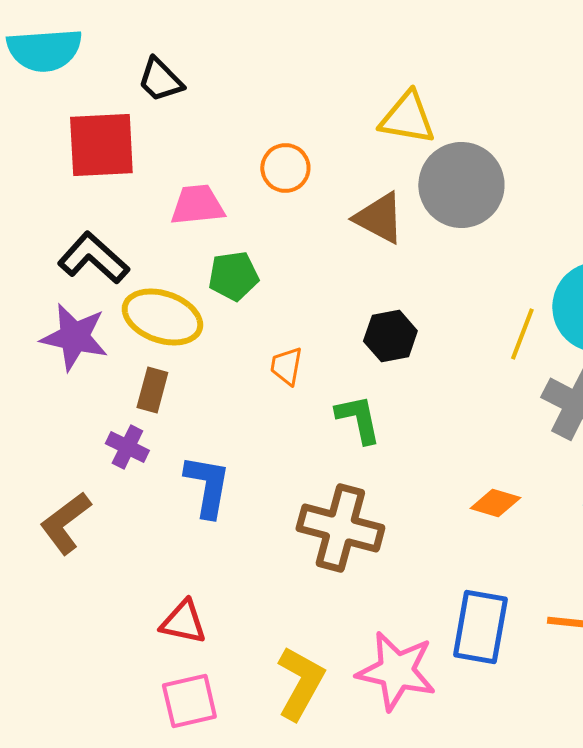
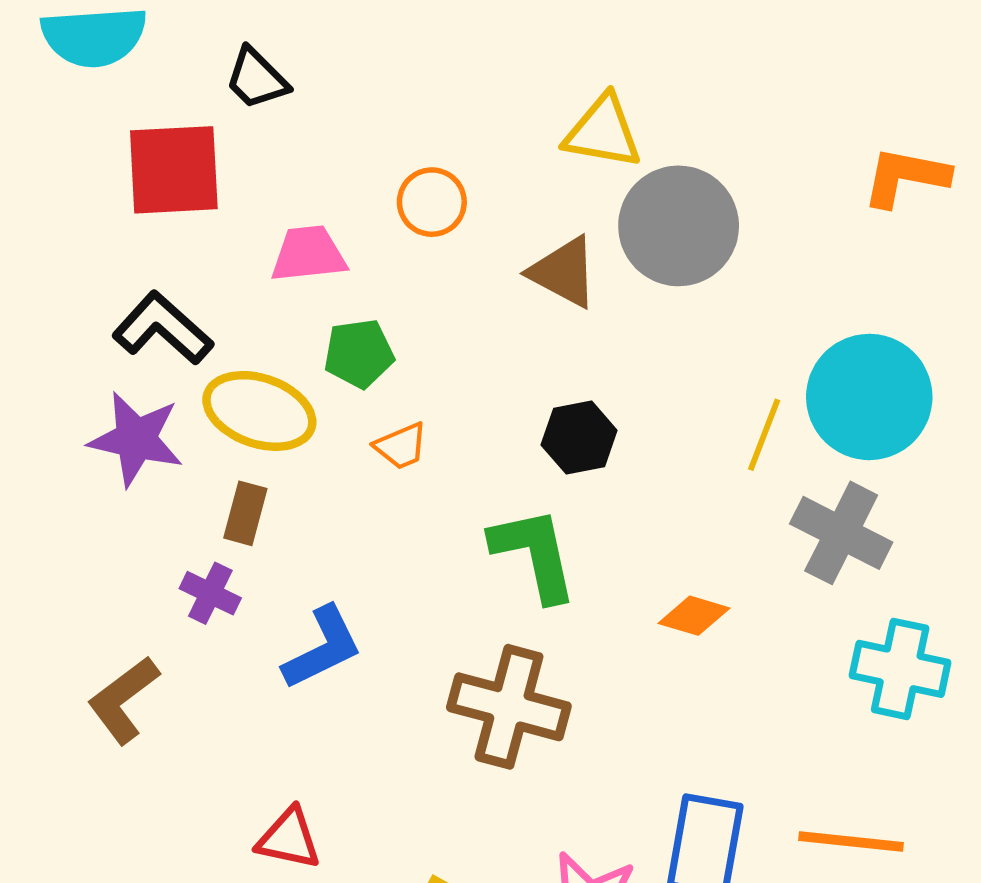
orange trapezoid: (286, 366) -> (401, 446), moved, turned -123
green L-shape: (358, 419) -> (534, 554), size x1.4
blue L-shape: (207, 486) -> (322, 648), turned 54
orange diamond: (495, 503) -> (694, 616), moved

